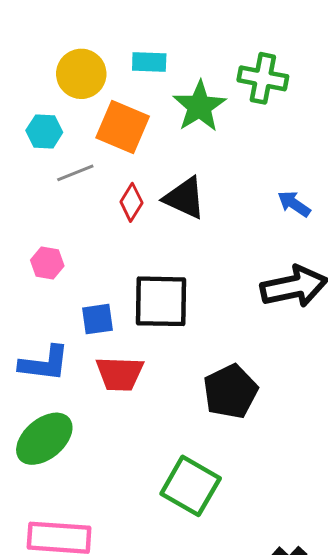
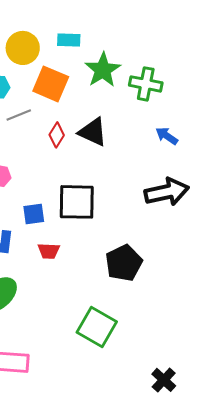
green cross: (263, 78) -> (146, 84), moved
red trapezoid: (120, 374) -> (49, 251), size x0.7

